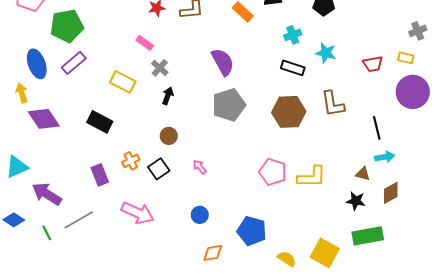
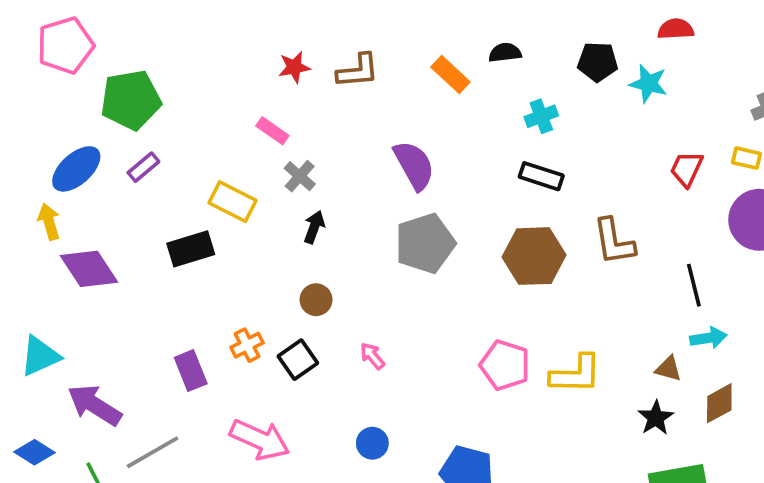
cyan star: (326, 53) -> (648, 84), moved
purple rectangle: (74, 63) -> (143, 167), size x0.7
blue ellipse: (37, 64) -> (76, 169), turned 68
red trapezoid: (373, 64) -> (687, 169), turned 125
black rectangle: (100, 122) -> (191, 249), moved, turned -45
black star: (356, 201) -> (656, 418), turned 30

